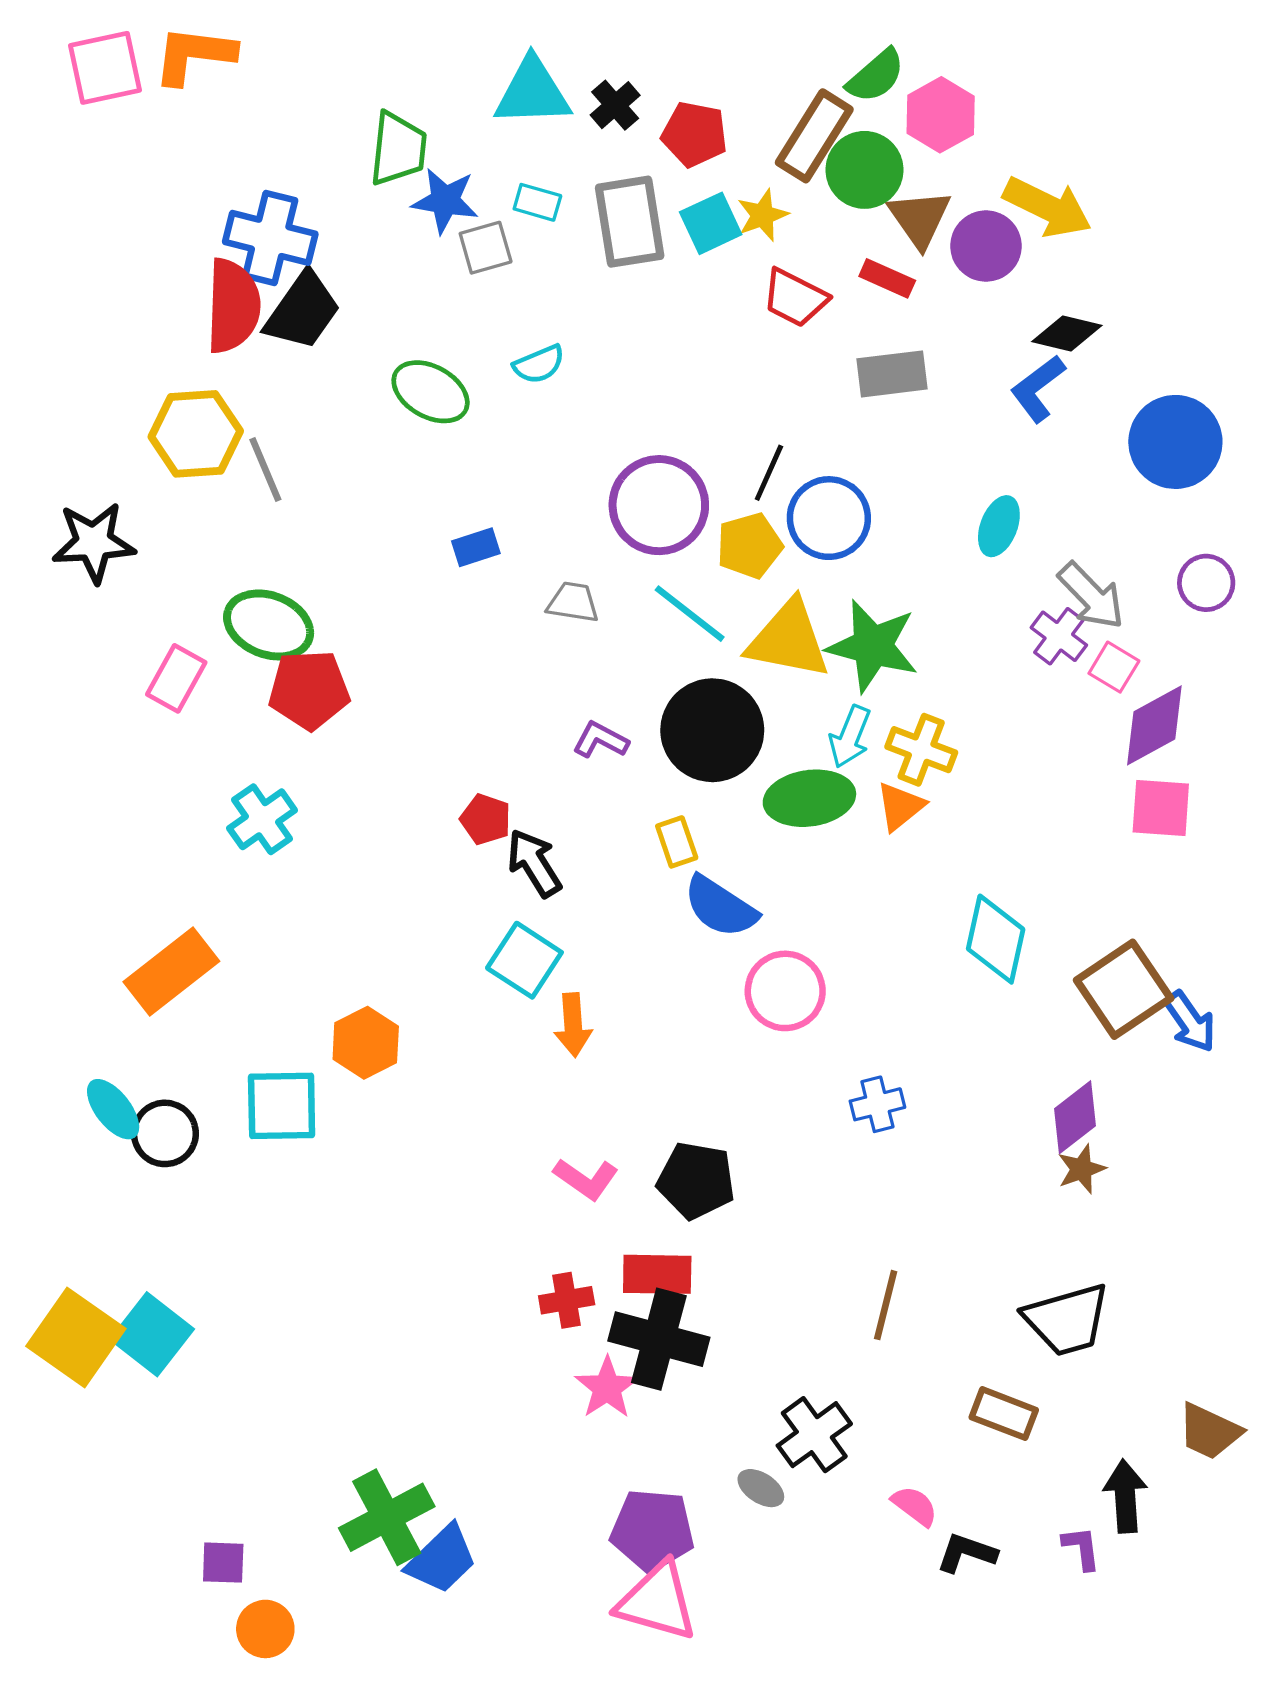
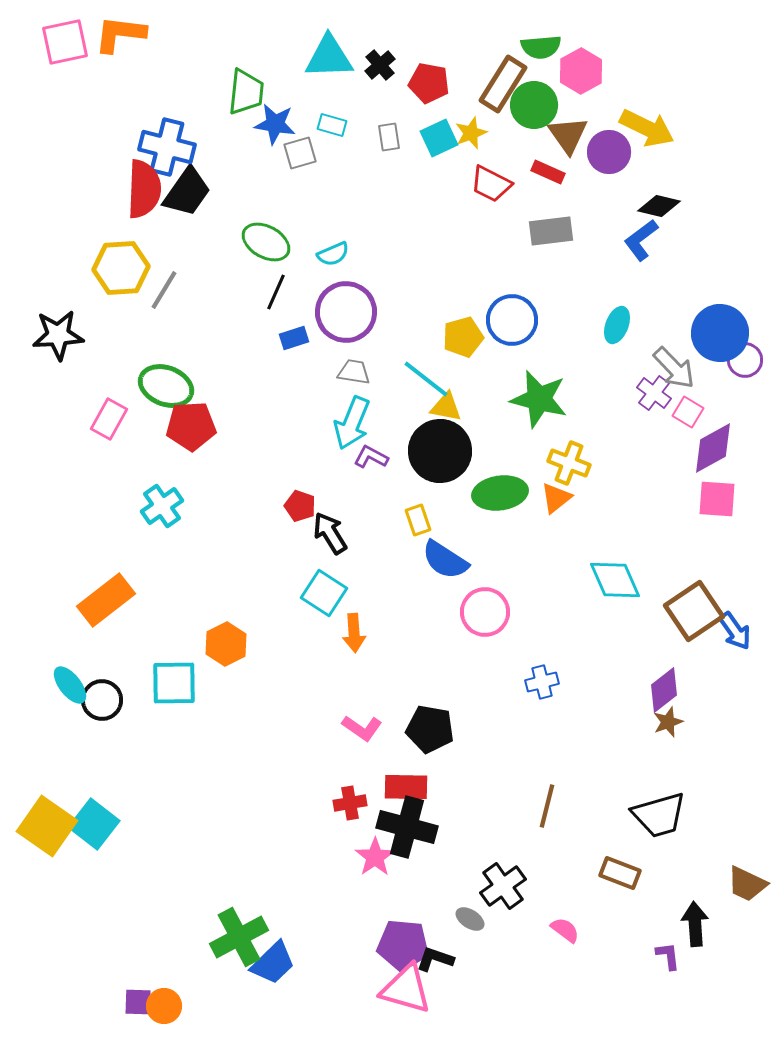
green semicircle: (876, 76) -> (541, 47), turned 36
gray rectangle: (630, 222) -> (389, 137), size x0.5
cyan semicircle: (539, 364) -> (333, 254), moved
blue circle: (1175, 442) -> (720, 333), moved
gray line: (265, 469) -> (164, 290), turned 54
black line: (769, 473) -> (276, 292), moved
purple circle: (659, 505) -> (346, 312), moved
yellow triangle: (788, 640) -> (446, 407), moved, size x0.6
cyan arrow: (850, 737) -> (352, 423), moved, size x1.4
cyan diamond: (996, 939) -> (615, 580), turned -36
black L-shape: (967, 1553) -> (435, 959), moved
purple square: (223, 1563) -> (138, 1002), moved

